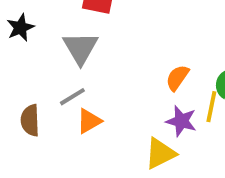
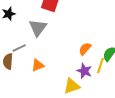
gray line: (72, 97) -> (19, 48), moved

